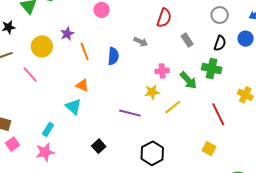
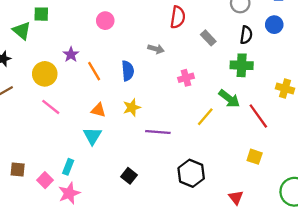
pink line: (30, 74) -> (51, 107), moved
green arrow: (188, 80) -> (229, 99), moved
yellow star: (152, 92) -> (132, 107), moved
cyan triangle: (73, 107) -> (92, 136), turned 30
pink square: (13, 144) -> (45, 180), moved

